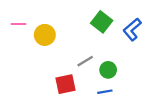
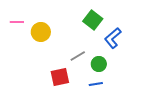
blue L-shape: (132, 29) -> (113, 38), moved

